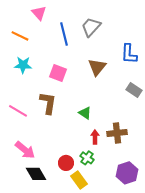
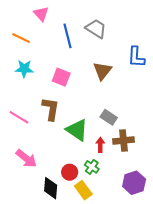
gray trapezoid: (91, 27) -> (96, 29), turned 80
gray rectangle: (134, 90) -> (109, 117), moved
green triangle: (85, 113) -> (77, 130), moved, size x1.6
black diamond: (36, 174) -> (51, 188), moved, turned 35

